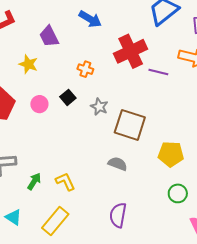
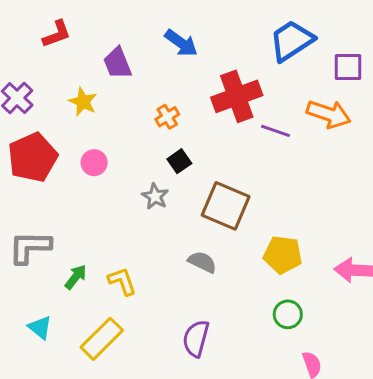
orange cross: (85, 69) -> (167, 117), turned 35
black square: (68, 97) -> (179, 161), moved
gray star: (99, 107) -> (155, 196), moved

